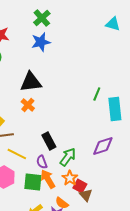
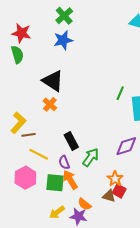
black triangle: (31, 82) -> (53, 81), turned 40
orange star: (70, 178) -> (115, 179), moved
red square: (80, 186) -> (119, 191), moved
brown triangle: (86, 195) -> (109, 196), turned -32

